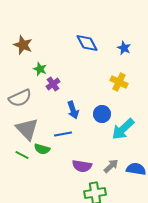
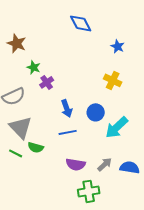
blue diamond: (87, 43) -> (81, 23), moved
blue line: (63, 134) -> (68, 132), moved

